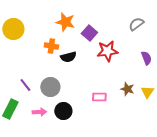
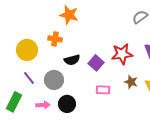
yellow circle: (13, 29) -> (27, 50), moved
purple square: (89, 33) -> (96, 63), moved
red star: (107, 51) -> (122, 54), moved
black semicircle: (68, 57) -> (72, 60), moved

